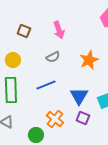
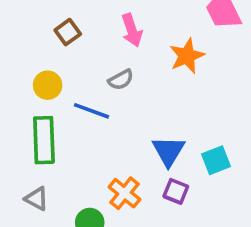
brown square: (24, 31) -> (68, 32), turned 32
orange star: (89, 60) -> (187, 56), moved
blue line: (46, 85) -> (92, 111), moved, turned 42

